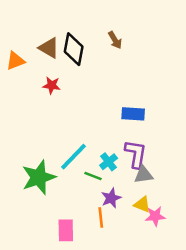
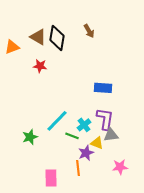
green star: (39, 177) -> (30, 137), size x0.6
yellow triangle: (142, 204) -> (97, 143), moved

